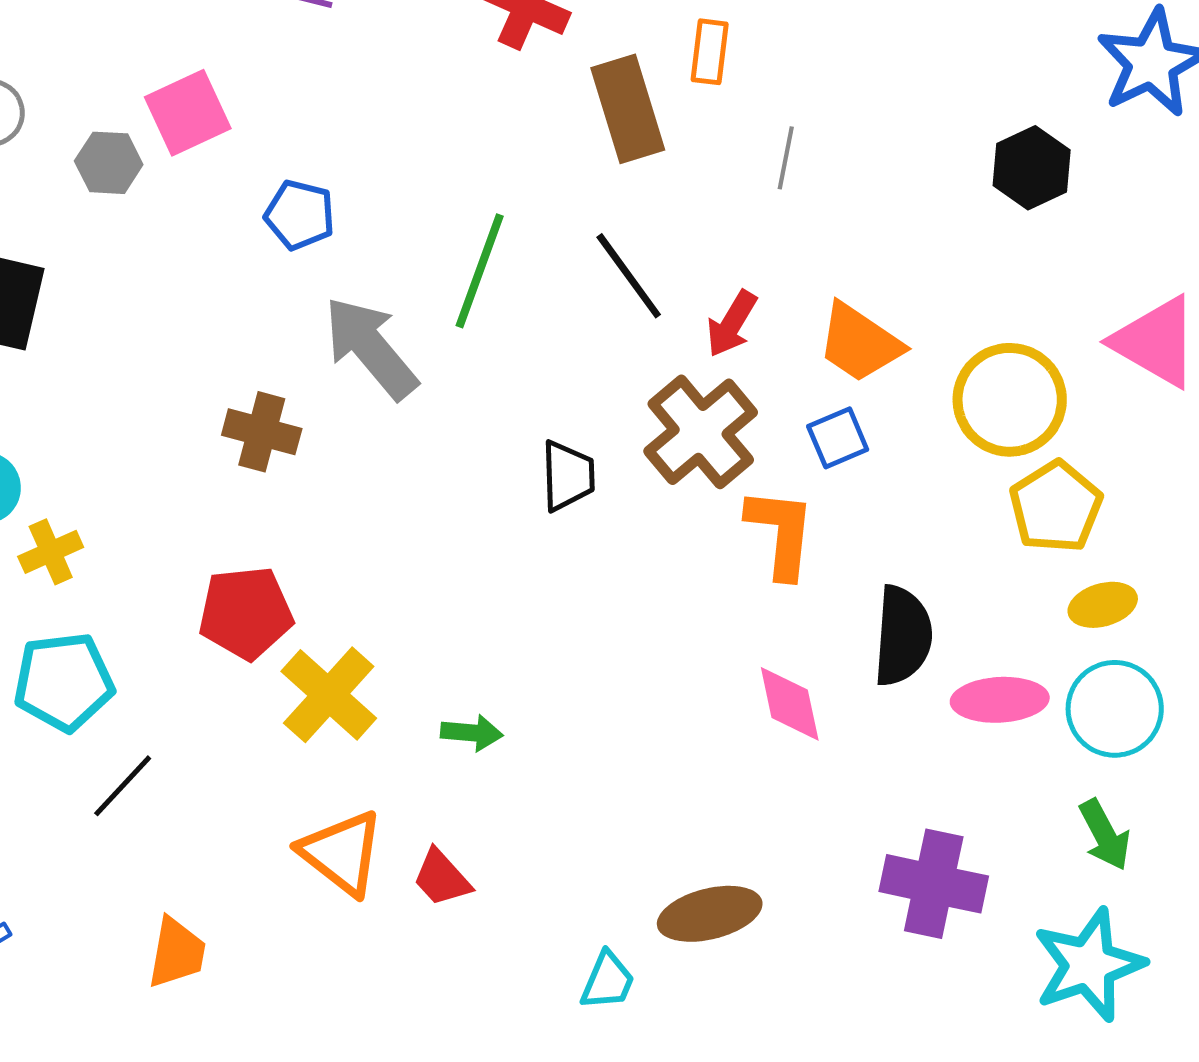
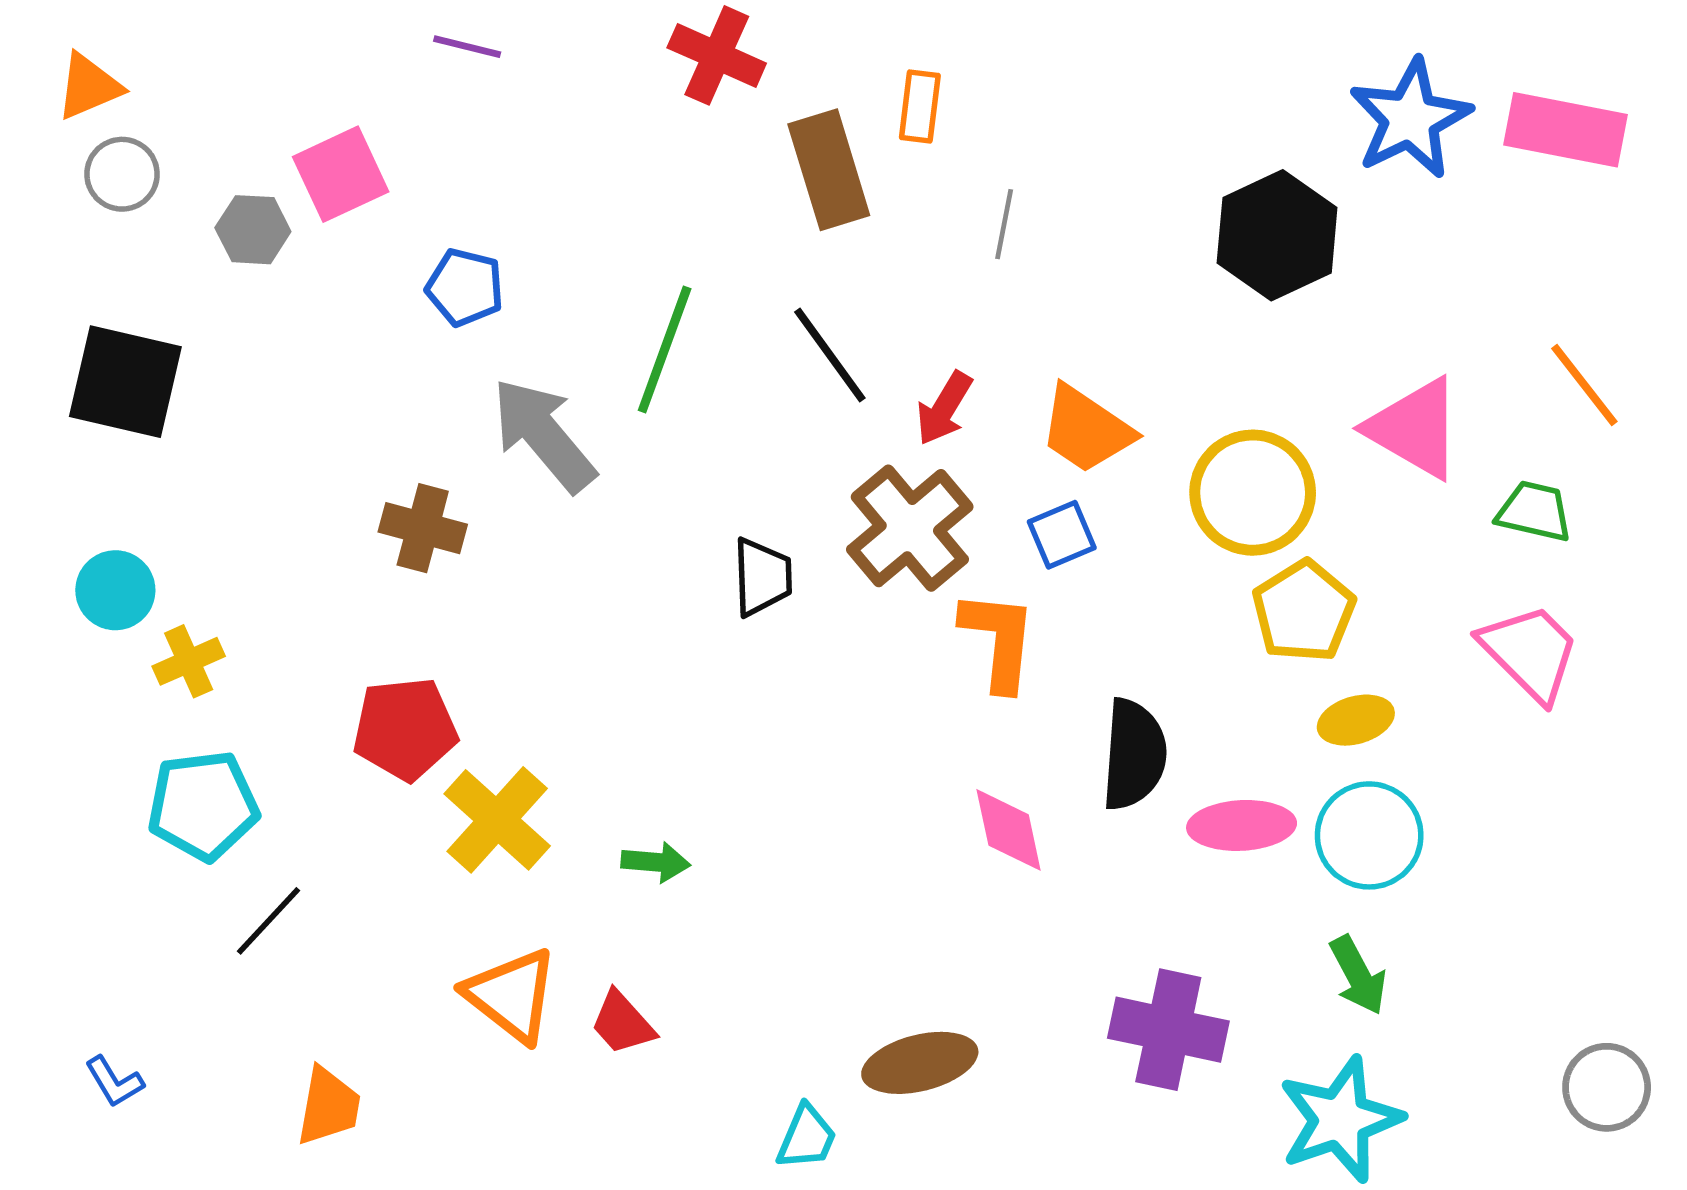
black hexagon: (1032, 168) -> (1277, 235), size x1.4

